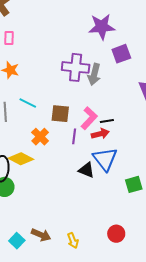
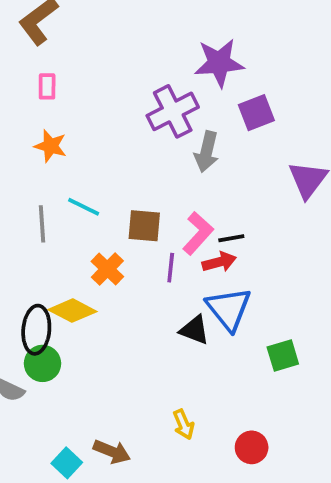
purple cross: (76, 67) -> (173, 111), moved, turned -32
yellow arrow: (73, 240) -> (184, 424), moved

